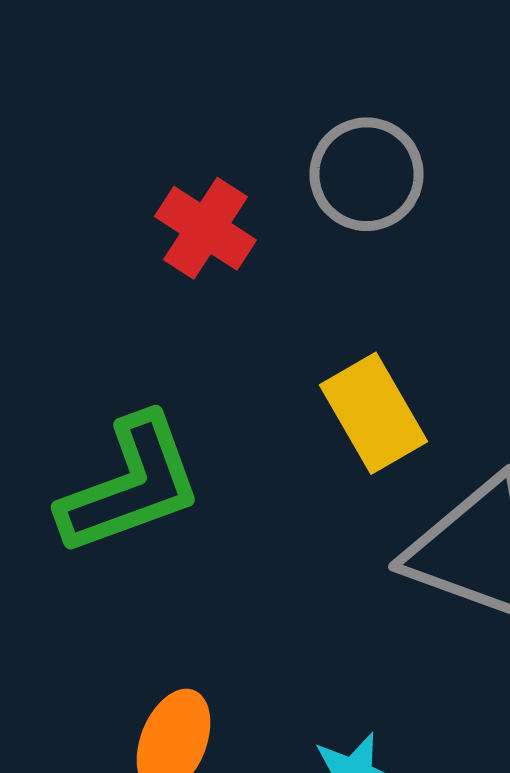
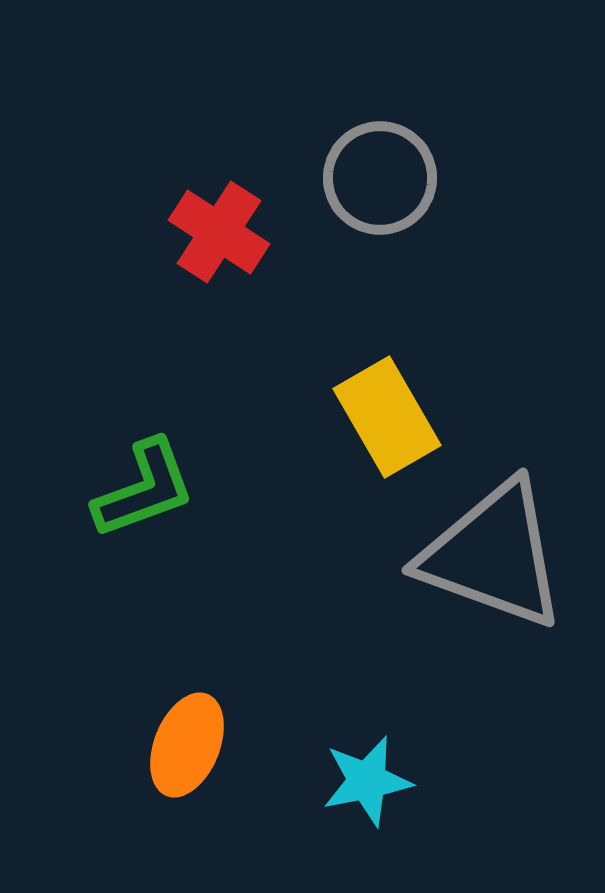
green L-shape: (130, 485) -> (144, 489), size x0.7

